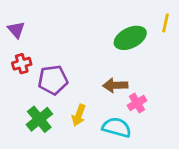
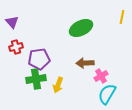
green ellipse: (130, 38) -> (81, 28), moved
green cross: (39, 119) -> (36, 79), moved, turned 30
cyan semicircle: (117, 127) -> (107, 94), moved, turned -75

